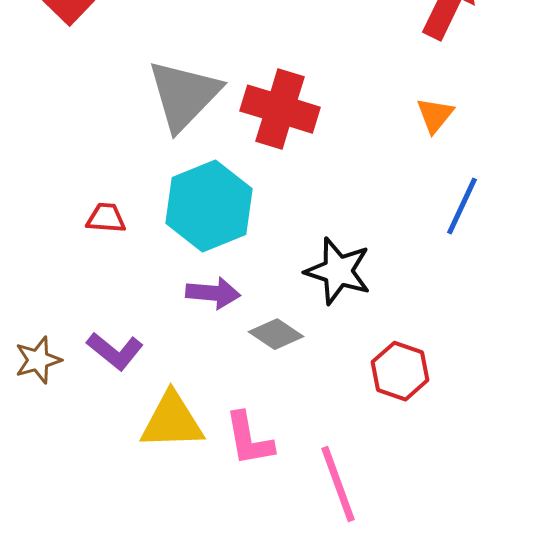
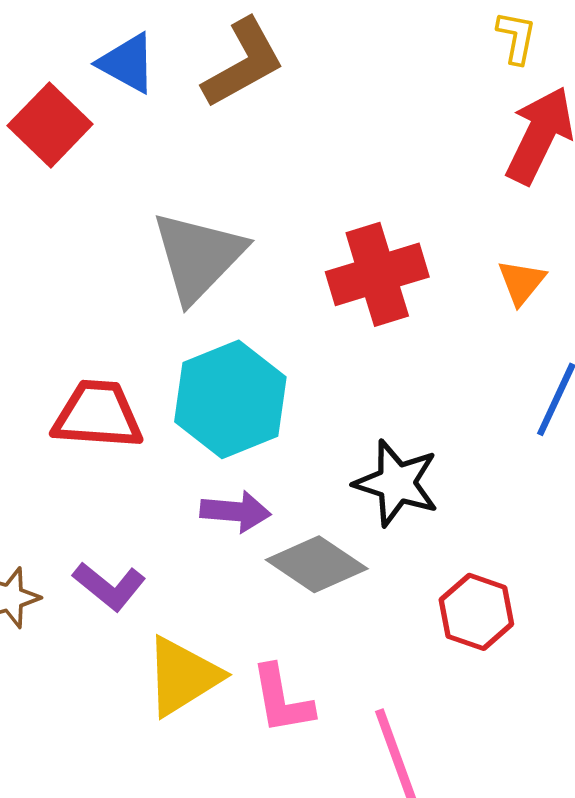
red cross: (280, 109) -> (377, 274), moved, turned -34
red trapezoid: (106, 218) -> (98, 415), size x1.8
gray diamond: (276, 334) -> (317, 564), size x1.4
yellow triangle: (172, 421) -> (183, 676), turned -30

